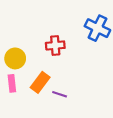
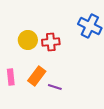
yellow circle: (15, 58) -> (28, 40), moved

